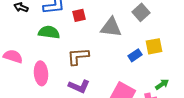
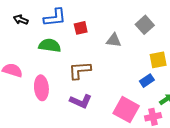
gray triangle: (111, 27) -> (114, 40), size x0.7
blue rectangle: (135, 55) -> (147, 81), moved

